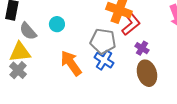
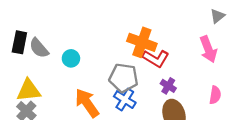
red L-shape: (131, 24) -> (156, 58), turned 70
gray semicircle: (28, 31) -> (39, 48), moved

